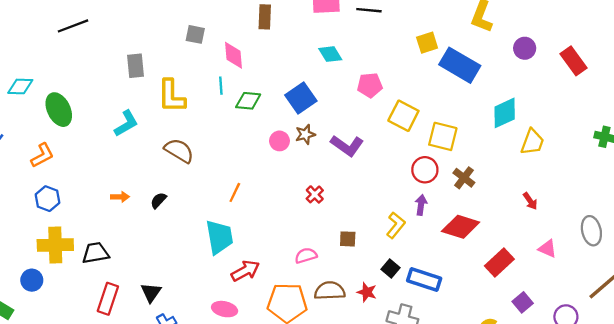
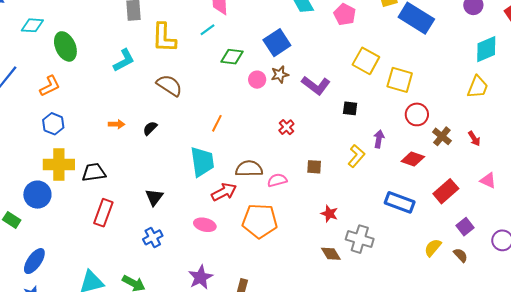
pink pentagon: (370, 85) -> (345, 15), moved, turned 30
cyan line: (221, 86) -> (208, 30), turned 56
green diamond: (248, 101) -> (232, 57), moved
cyan diamond: (505, 113) -> (486, 49), moved
red circle: (425, 170) -> (417, 114), moved
brown cross: (464, 178) -> (442, 136), moved
red diamond: (461, 227) -> (413, 159), size x0.7
black square: (390, 269) -> (350, 108), moved, turned -35
blue rectangle: (424, 279) -> (400, 202), moved
blue circle: (32, 280) -> (37, 195), size x1.4
brown semicircle: (330, 291) -> (249, 169), moved
black triangle: (151, 292) -> (154, 197), moved

